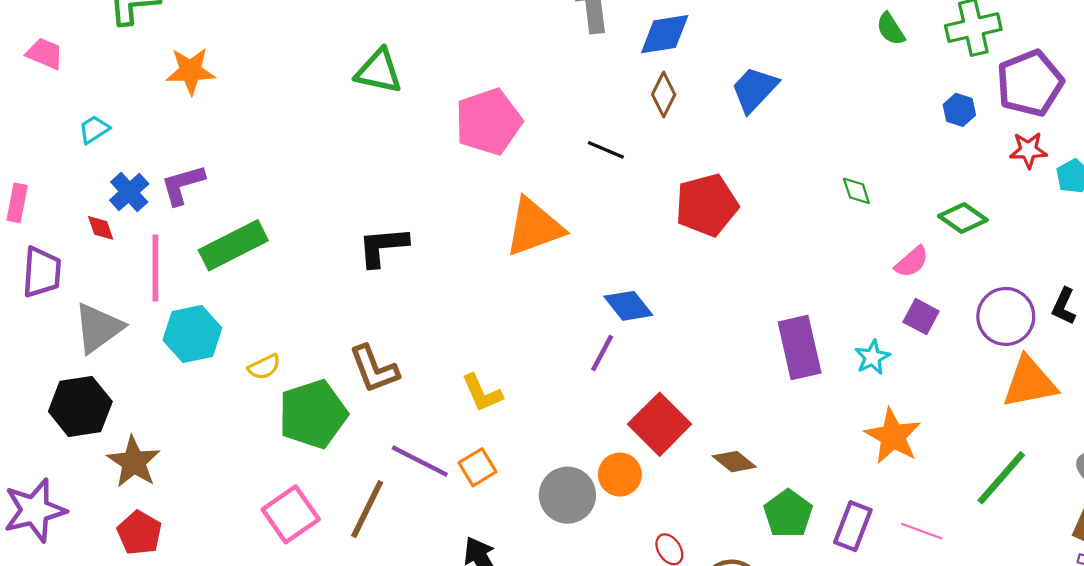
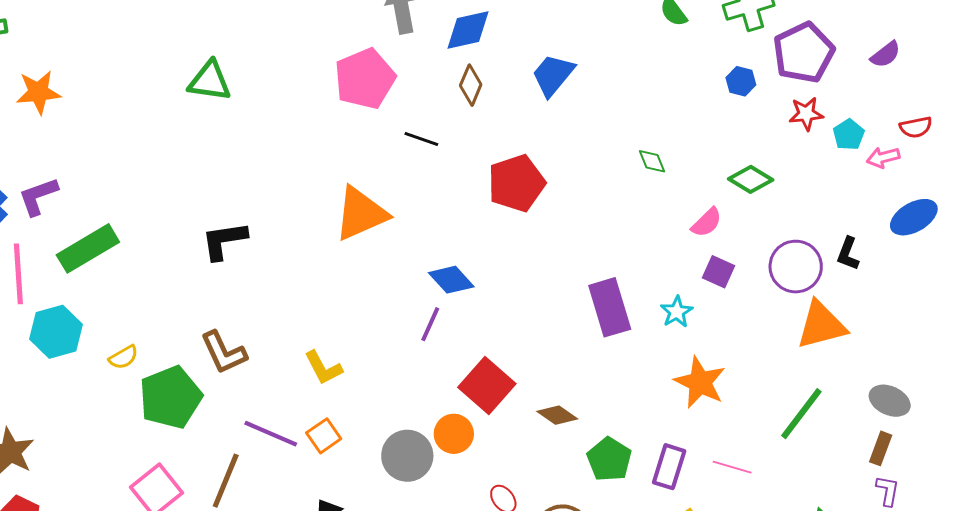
pink pentagon: (489, 122) -> (365, 79), moved

